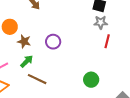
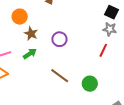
red line: (107, 41) -> (103, 50), moved
brown line: (37, 79) -> (60, 76), moved

